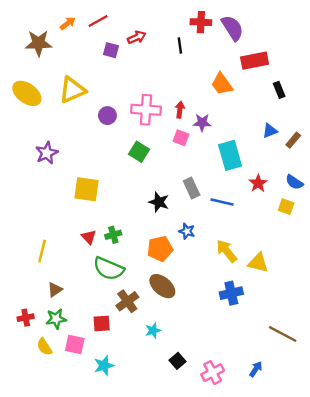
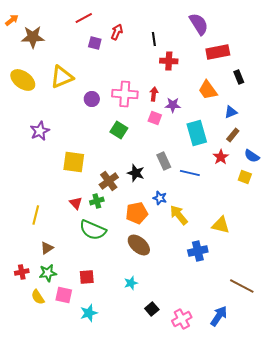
red cross: (201, 22) -> (169, 61), moved
orange arrow: (68, 23) -> (12, 20), moved
red arrow: (137, 37) -> (117, 32), turned -42
orange trapezoid: (222, 84) -> (208, 90), moved
brown rectangle: (293, 140) -> (233, 135), moved
yellow arrow: (227, 251) -> (179, 215), moved
brown cross: (127, 301) -> (109, 181), moved
blue arrow: (256, 369) -> (219, 316), size x1.5

